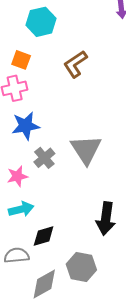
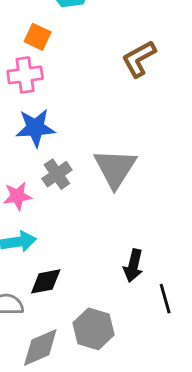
brown L-shape: (75, 64) -> (139, 59), moved
black arrow: (106, 219) -> (133, 266), size x0.7

